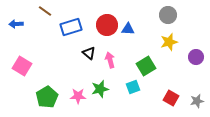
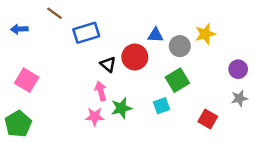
gray circle: (168, 15) -> (180, 46), moved
red circle: (107, 25) -> (135, 57), moved
yellow star: (169, 42) -> (205, 34), moved
pink arrow: (110, 60) -> (101, 91), moved
green pentagon: (47, 97) -> (18, 124), moved
gray star: (197, 101) -> (239, 98), moved

